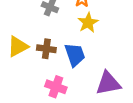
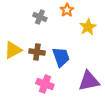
yellow star: (88, 23) -> (88, 27), moved

